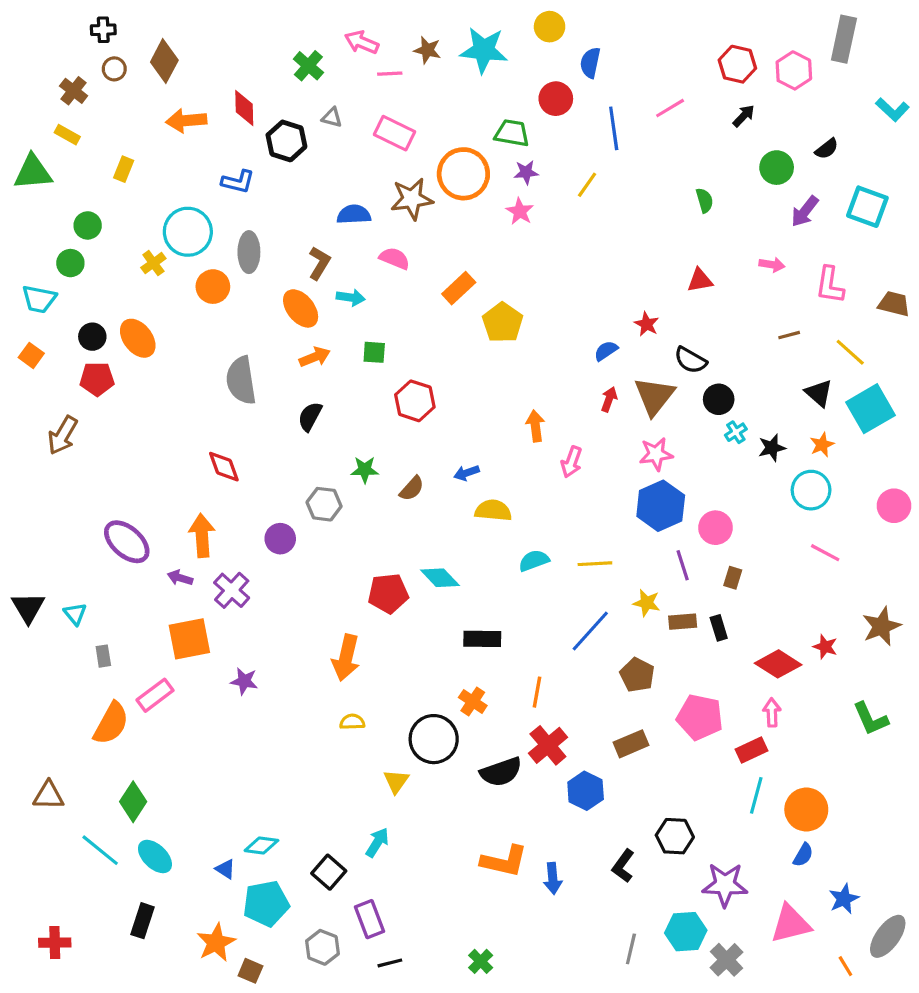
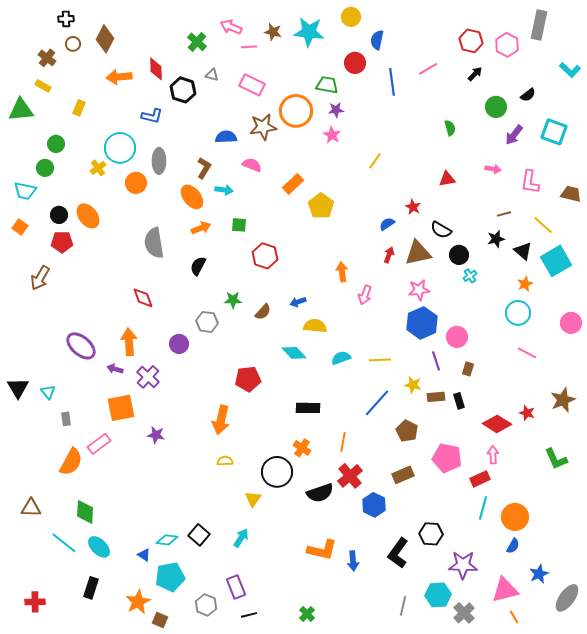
yellow line: (587, 185) -> (375, 161), moved
brown triangle: (654, 396) -> (418, 253), turned 40
black star: (772, 448) -> (496, 239), moved
cyan diamond: (440, 578) -> (294, 353), moved
green diamond: (133, 802) -> (85, 512), turned -30
black L-shape: (623, 866) -> (398, 553), size x1.4
black square: (329, 872) -> (199, 535), moved
orange line: (845, 966) -> (514, 617), moved

